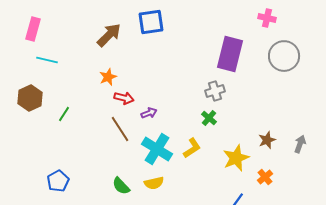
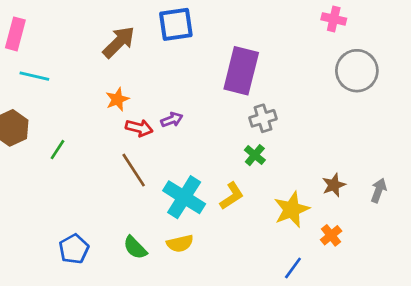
purple rectangle: (230, 54) -> (241, 71), moved
purple arrow: (149, 113) -> (172, 120), moved
blue pentagon: (58, 181) -> (74, 249), moved

